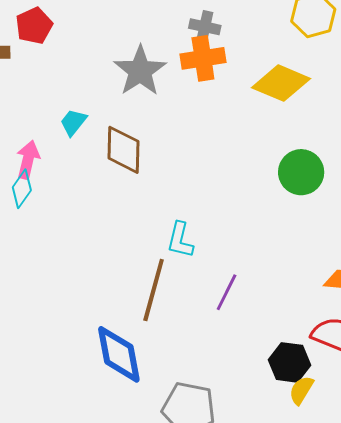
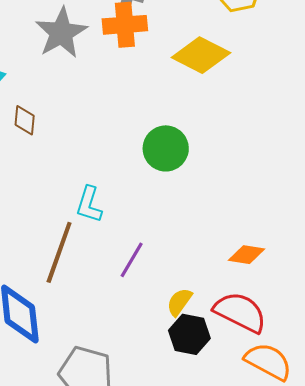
brown diamond: (124, 150) -> (25, 120), moved, size x0.6
green circle: (301, 172) -> (166, 148), moved
yellow semicircle: (301, 390) -> (179, 302), moved

